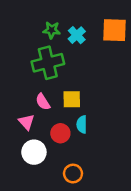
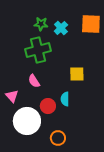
yellow square: (72, 99) -> (77, 74), moved
pink triangle: (26, 122) -> (12, 96), moved
white circle: (34, 152) -> (27, 121), size x1.4

